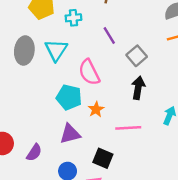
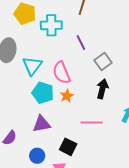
cyan cross: (73, 18) -> (51, 25), size x1.5
cyan triangle: (56, 50) -> (32, 66), moved
orange star: (96, 109) -> (67, 96), moved

